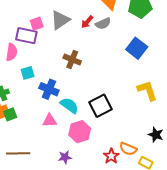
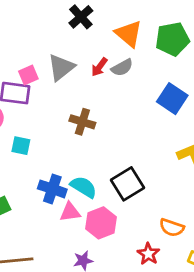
cyan square: (28, 73) -> (21, 146), turned 32
blue cross: (49, 89) -> (52, 189), moved
pink triangle: (50, 120) -> (70, 212), moved
orange semicircle: (128, 149) -> (172, 228), moved

